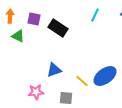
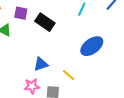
blue ellipse: (105, 76) -> (92, 46), moved
pink star: (36, 92) -> (32, 86), moved

